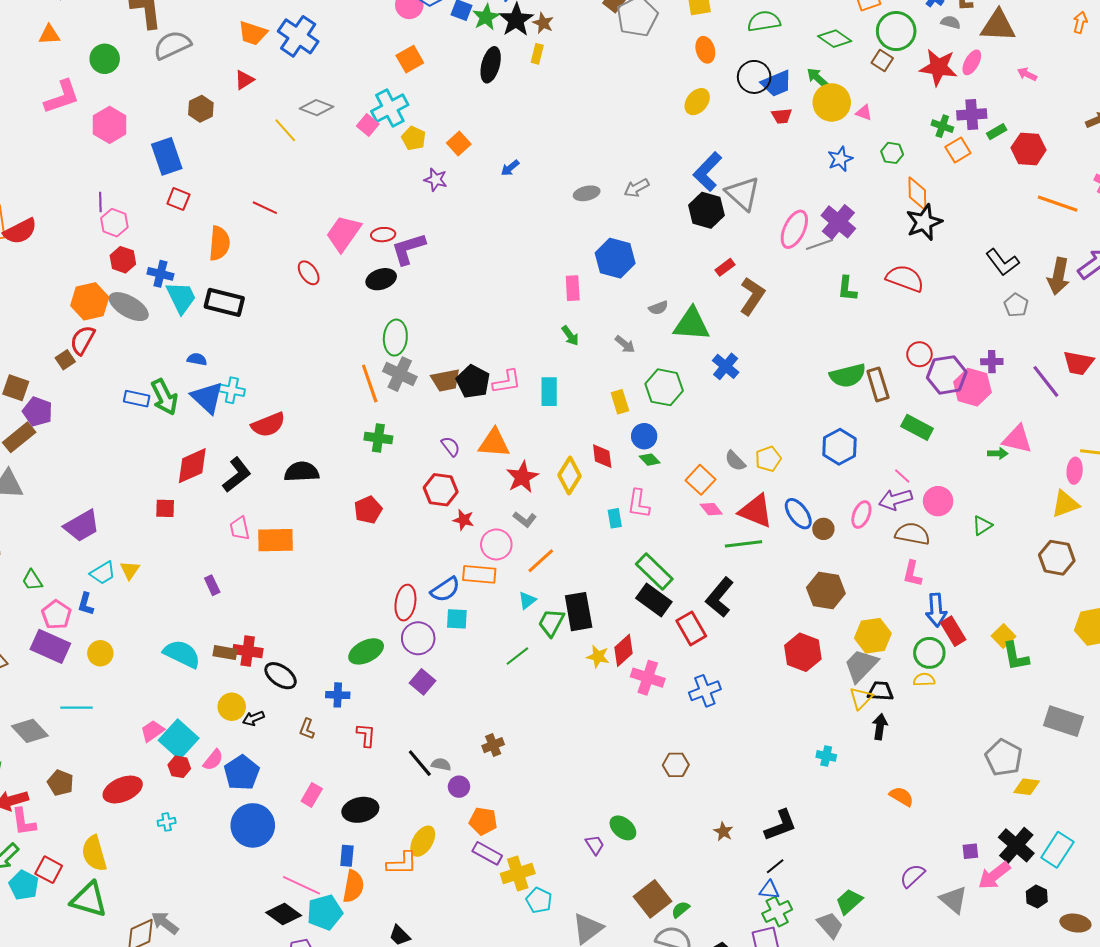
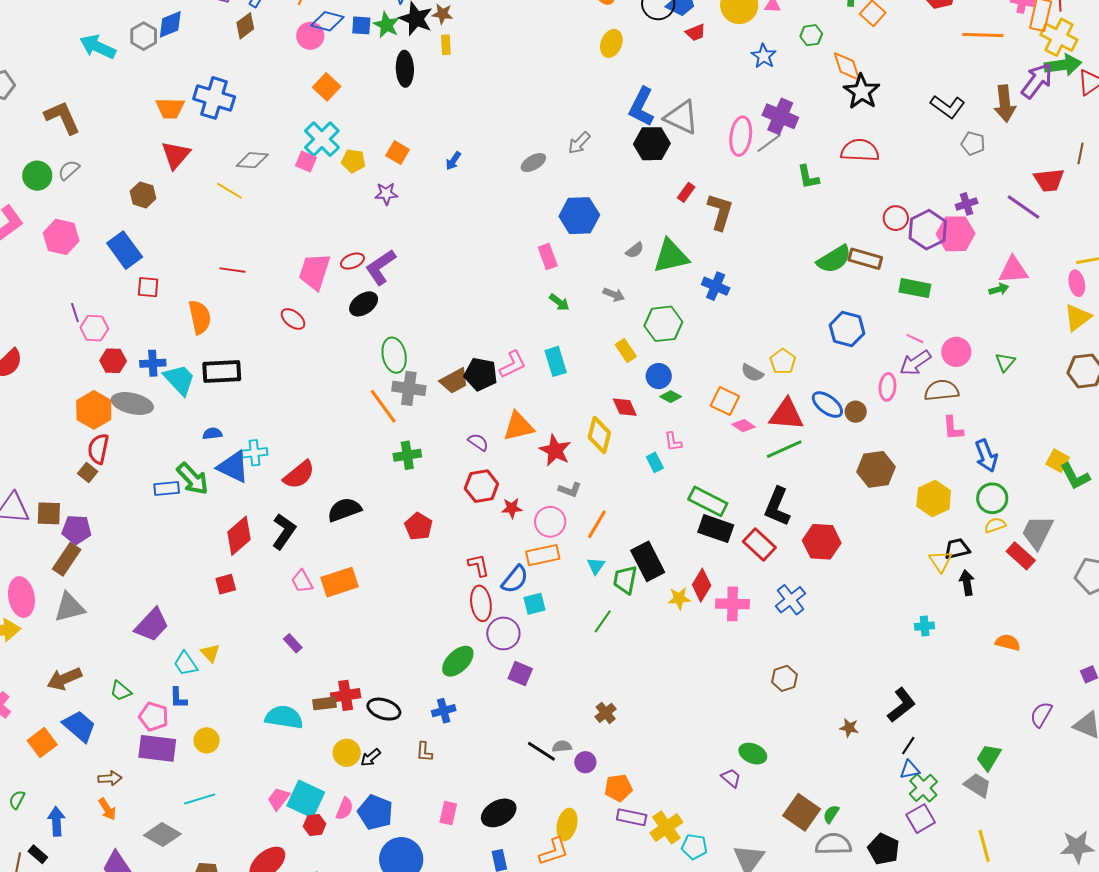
gray semicircle: (172, 45) -> (69, 170), moved, size x0.6
red triangle: (244, 80) -> (176, 155), size x1.5
brown rectangle: (878, 384) -> (865, 259), turned -40
pink L-shape: (639, 504) -> (673, 442), size x0.7
cyan trapezoid: (103, 573) -> (185, 664), turned 104
red rectangle: (953, 631) -> (1021, 556), moved
red hexagon: (803, 652) -> (822, 542), moved
gray trapezoid: (861, 666) -> (1037, 532), moved
red L-shape: (366, 735) -> (479, 565), moved

